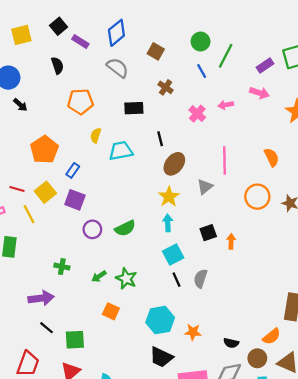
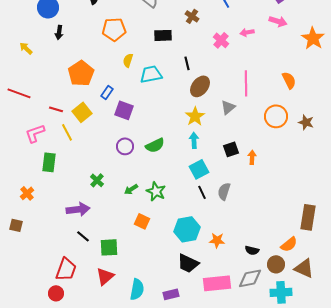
black arrow: (20, 105) -> (59, 32), turned 56
purple square: (75, 200) -> (124, 110), moved
green cross: (62, 267) -> (97, 180), turned 32

